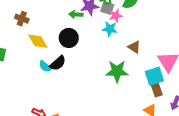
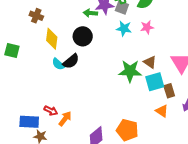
pink star: (116, 16) -> (147, 27), moved
yellow diamond: (38, 41) -> (52, 39), turned 35
brown triangle: (134, 47) -> (150, 62), moved
cyan square: (154, 76) -> (155, 82), moved

